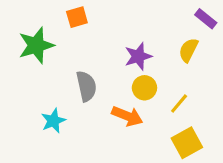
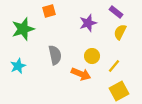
purple rectangle: (206, 19) -> (116, 12), moved
purple star: (138, 56) -> (88, 23), moved
cyan star: (53, 121) -> (18, 66), moved

